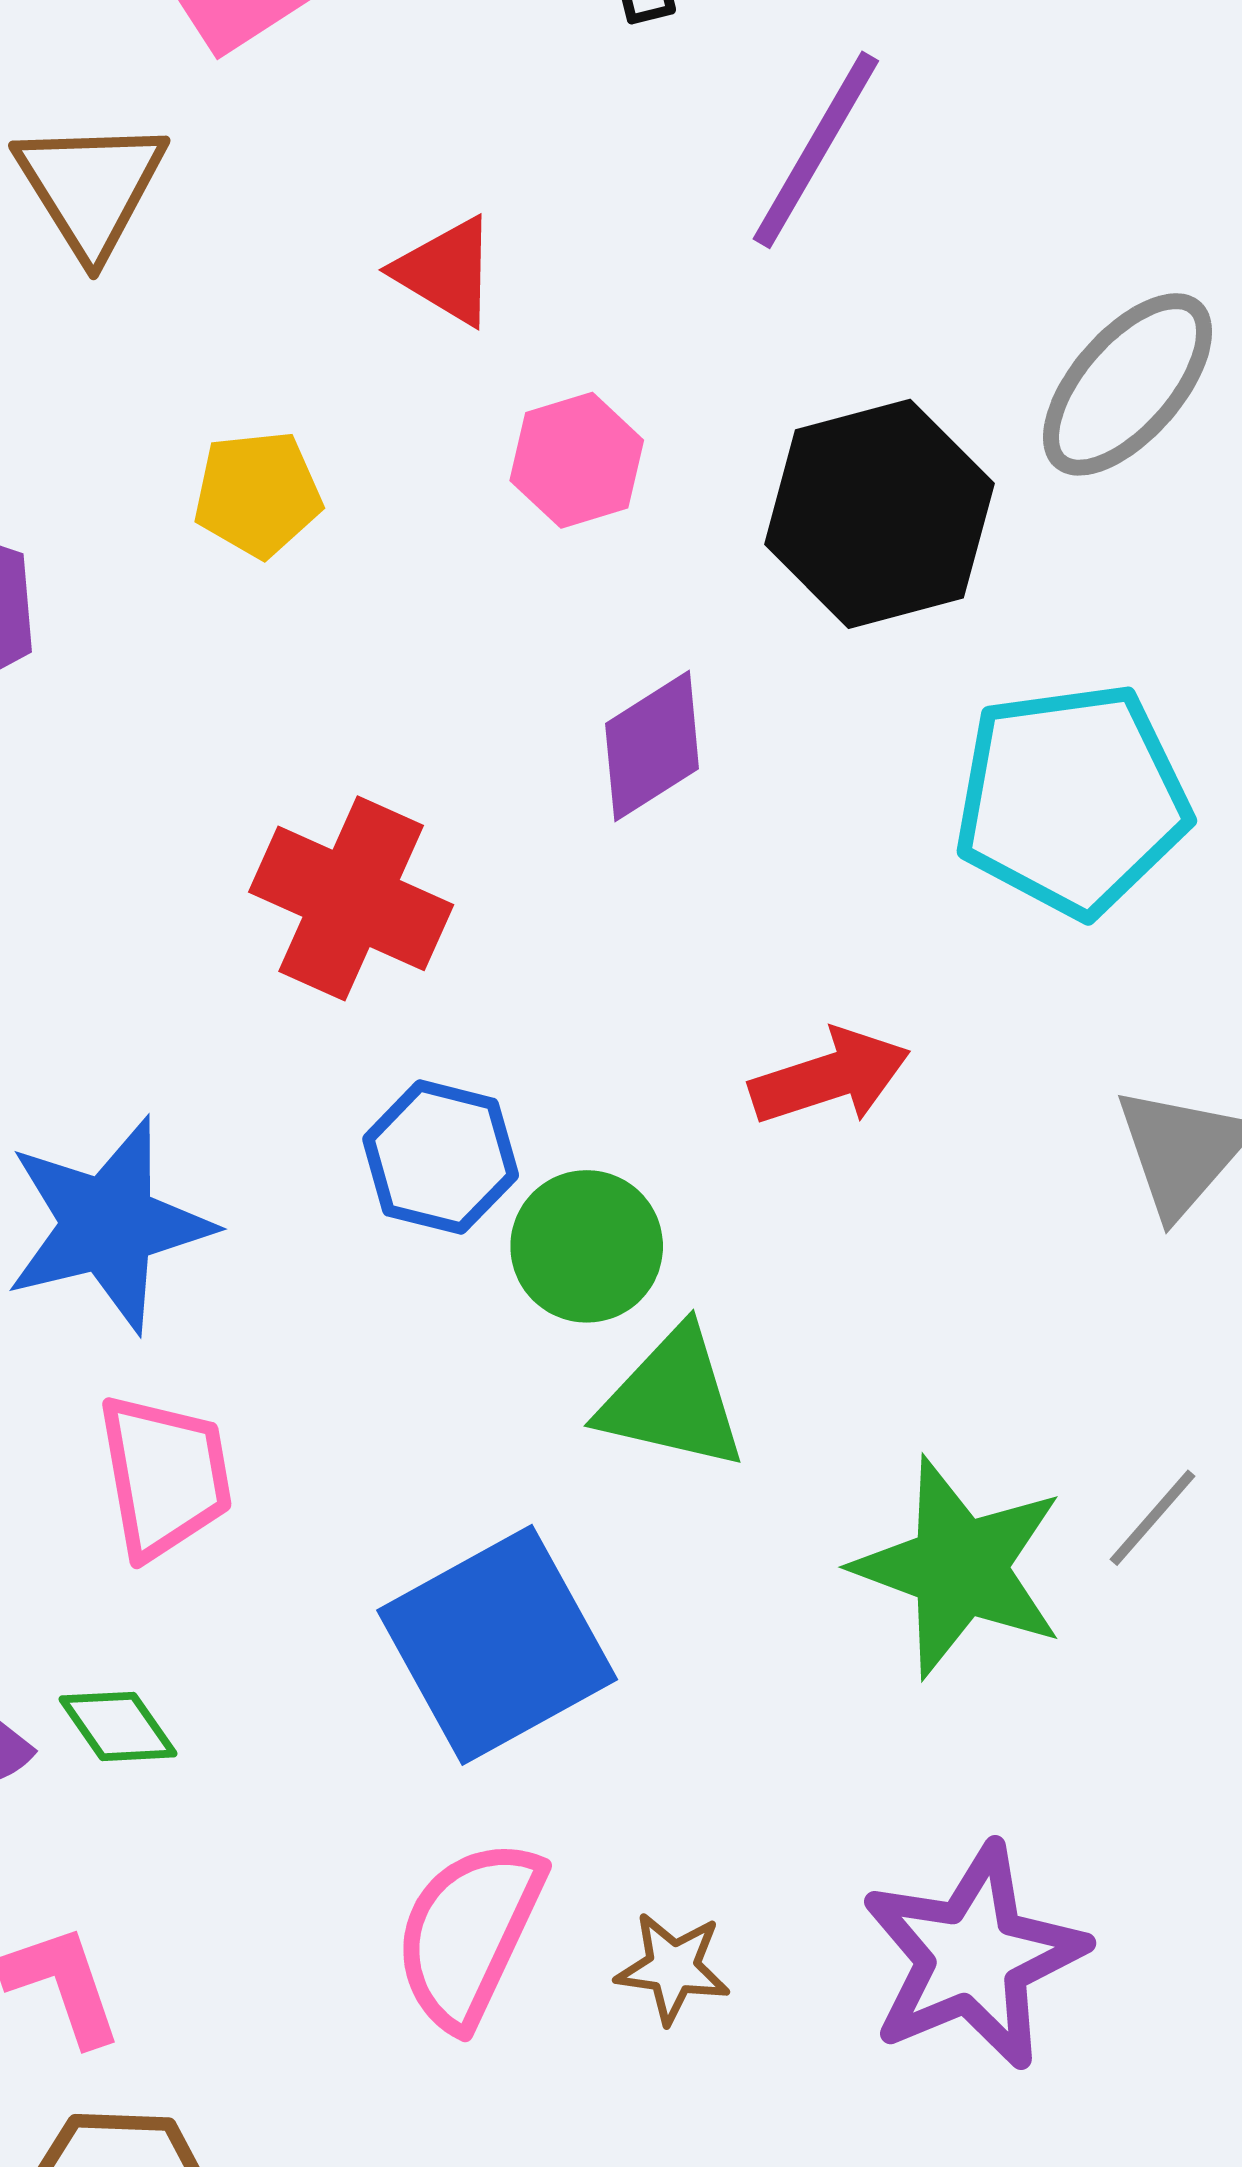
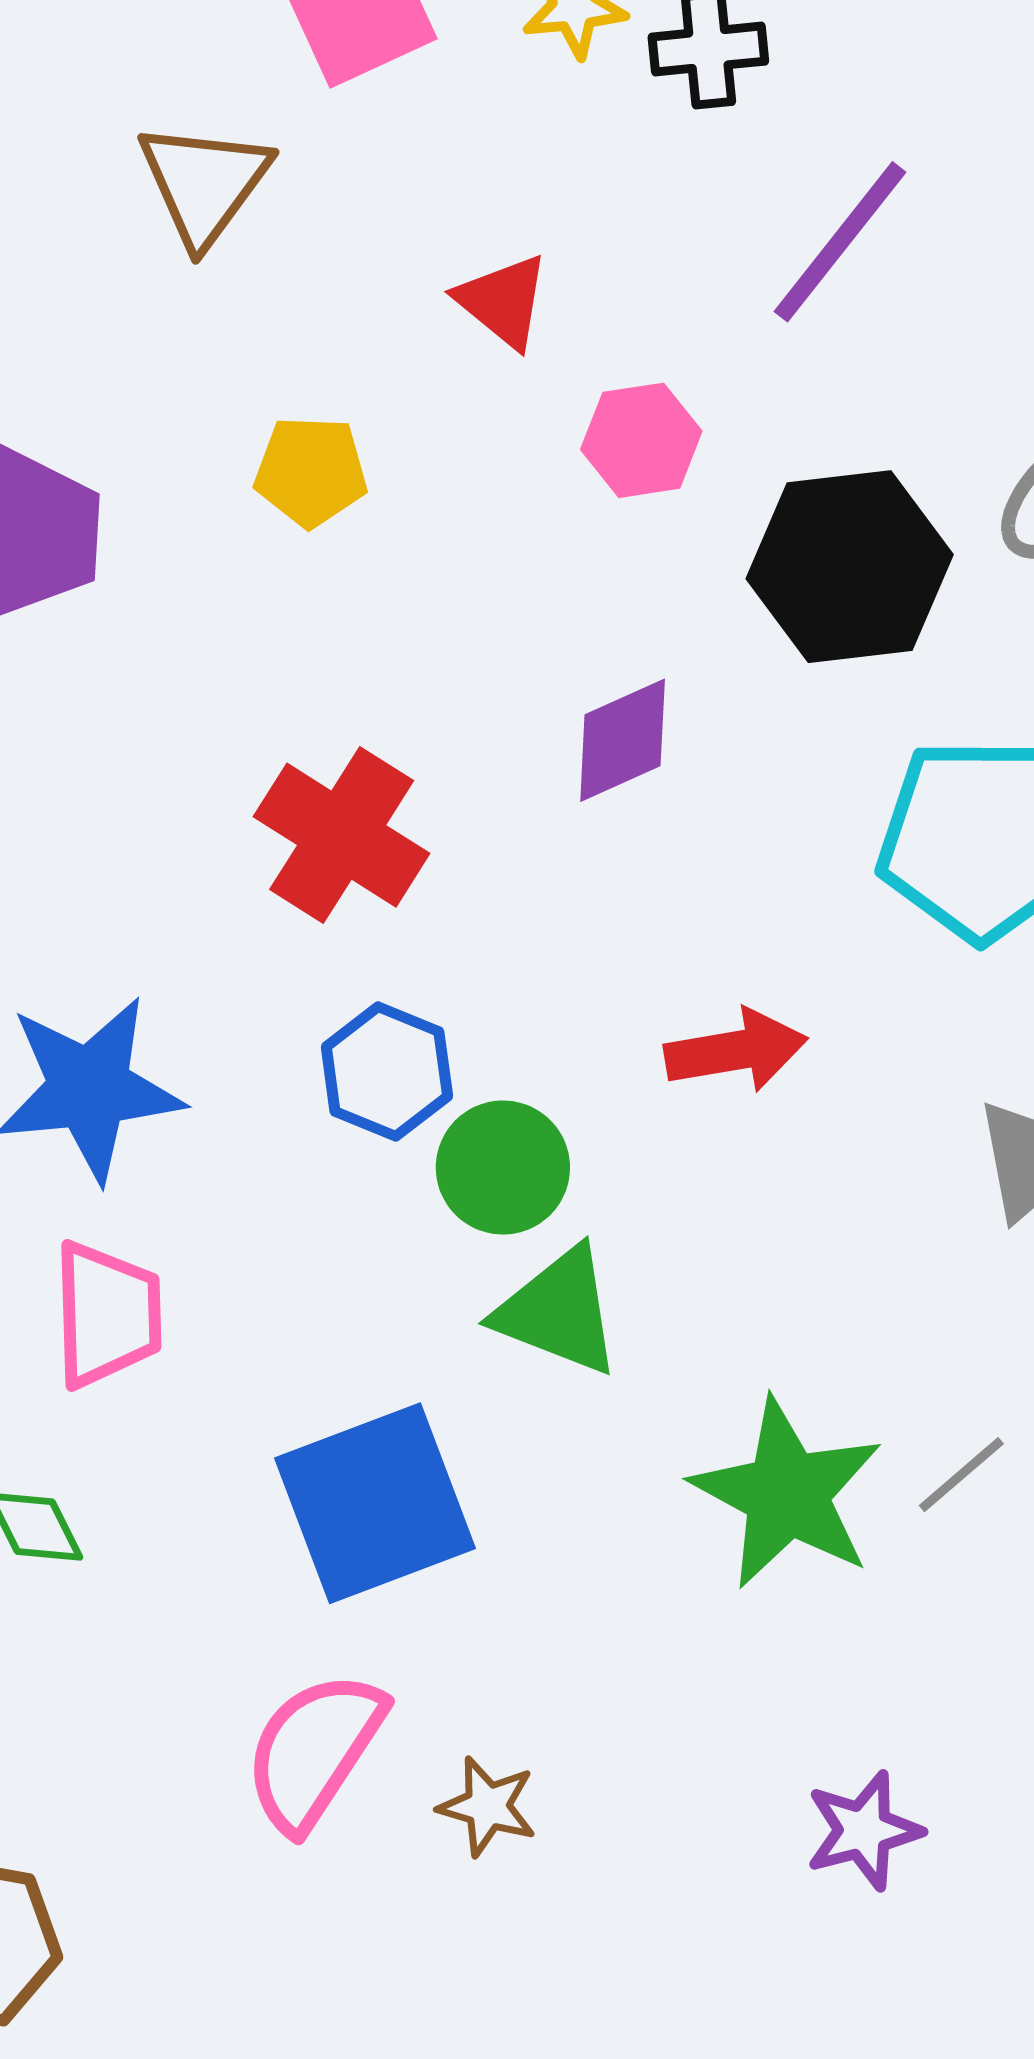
pink hexagon: (577, 460) -> (641, 440), moved
purple star: (973, 1957) -> (864, 1831), moved, size x0.6

